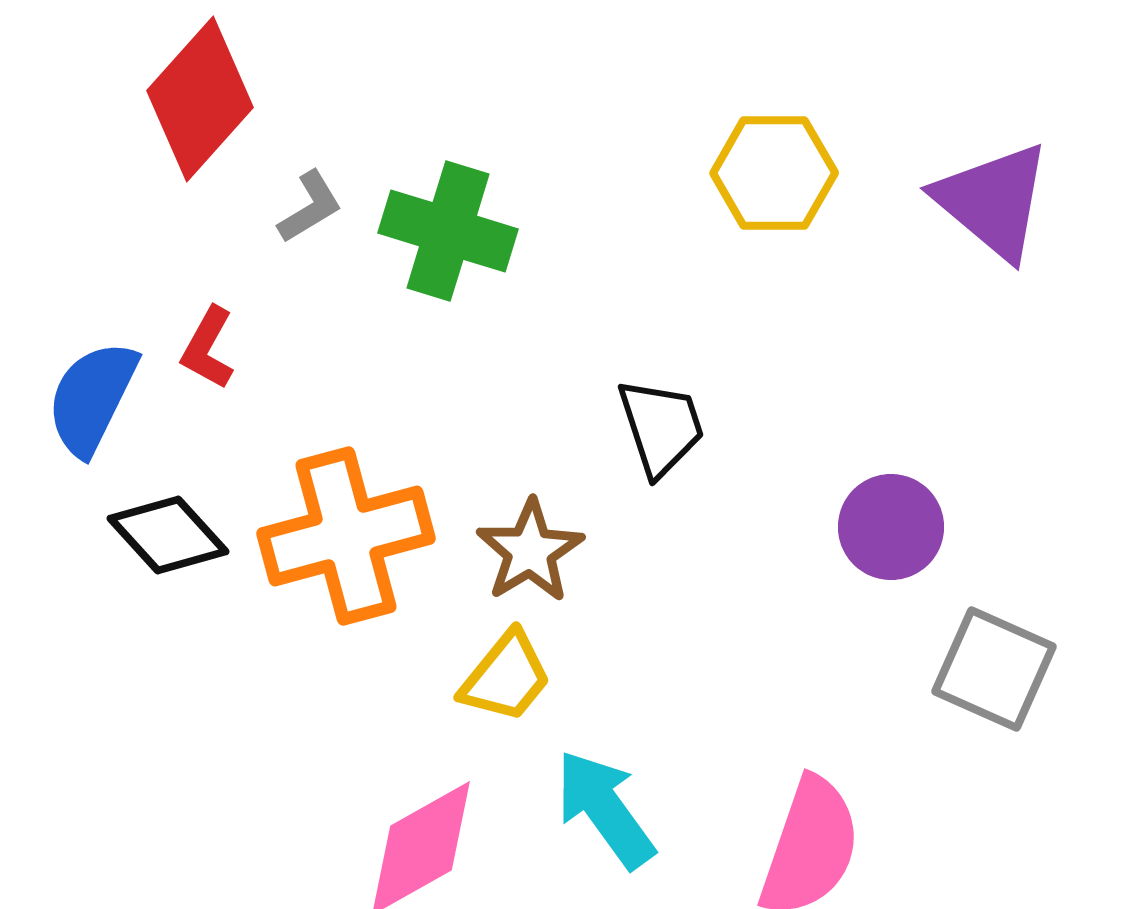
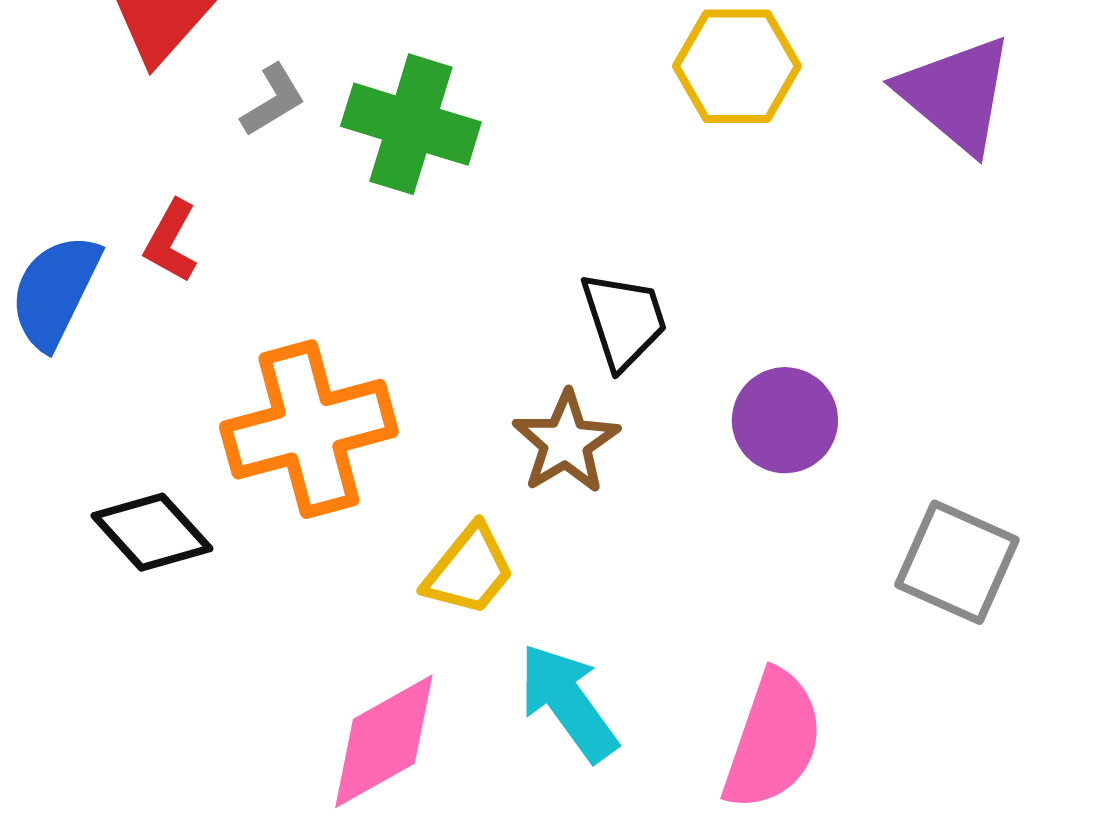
purple circle: (891, 527) -> (785, 420), moved
black diamond: (168, 535) -> (152, 532), moved
brown star: (530, 551) -> (566, 442), moved

